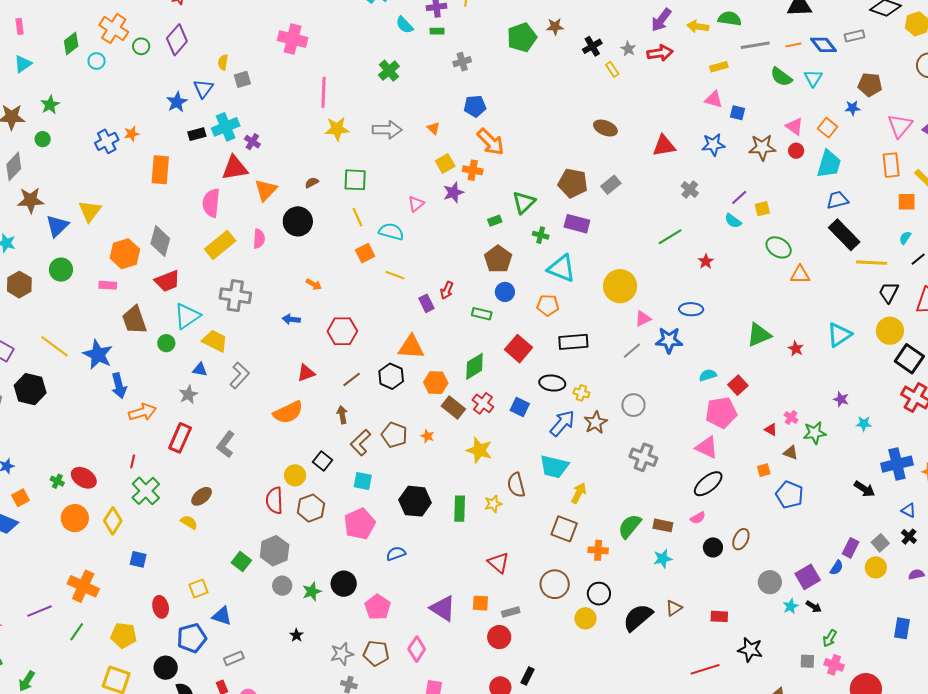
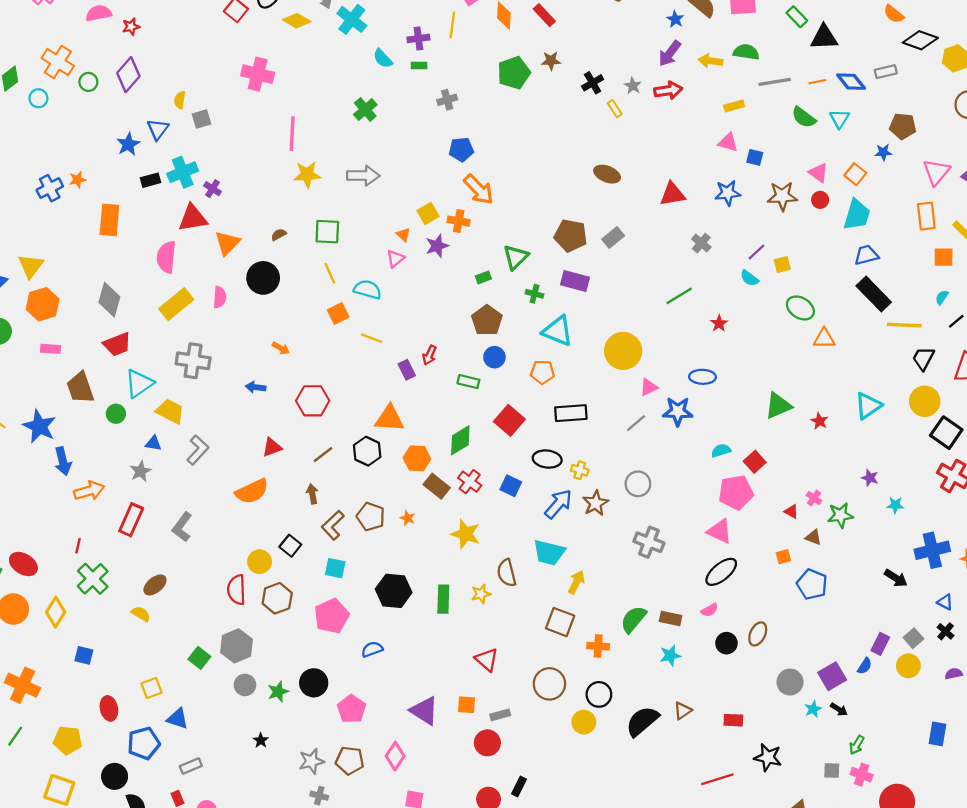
orange triangle: (434, 128) -> (403, 235), moved
orange hexagon: (125, 254) -> (43, 304), moved

